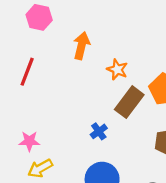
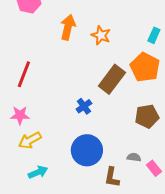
orange star: (117, 69) -> (101, 35), moved
red line: (27, 72) -> (24, 74), moved

